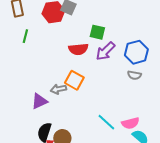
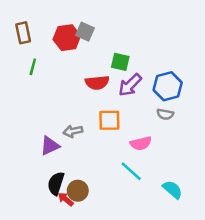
orange square: (74, 80) -> (109, 120), moved, turned -30
pink semicircle: (130, 123) -> (141, 143), moved

